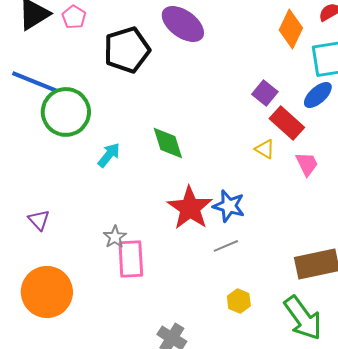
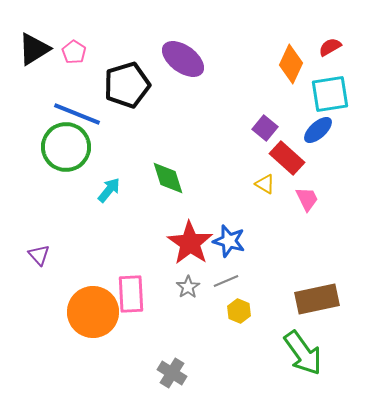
blue line: (35, 82) -> (77, 114), moved
gray star: (115, 237) -> (188, 287), moved
orange circle: (47, 292) -> (93, 312), moved
yellow hexagon: (239, 301) -> (239, 311), moved

